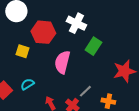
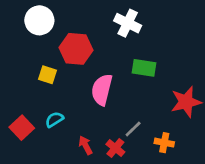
white cross: (76, 23) -> (128, 23), moved
green rectangle: (93, 46) -> (144, 68), turned 66

